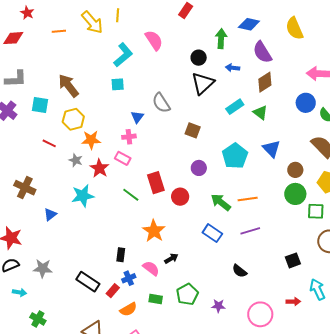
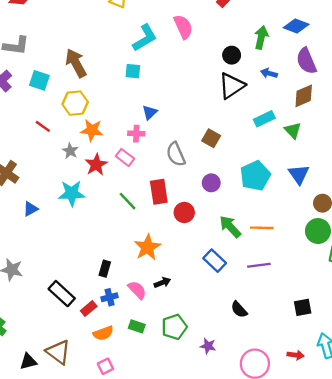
gray semicircle: (161, 103) -> (176, 154), moved

